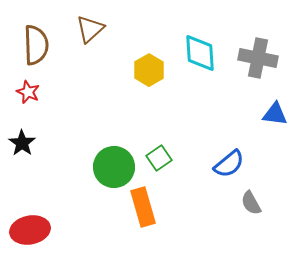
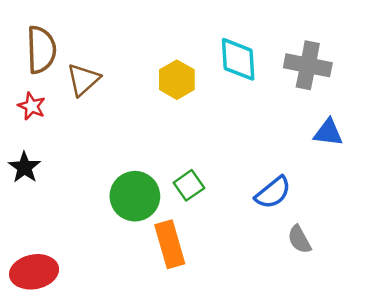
brown triangle: (90, 29) -> (83, 80), moved

